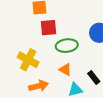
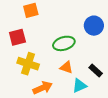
red square: (48, 28) -> (17, 37), moved

